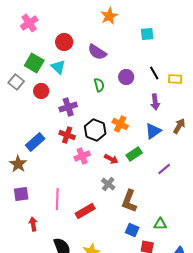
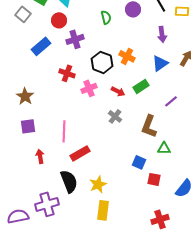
red circle: (41, 91) -> (59, 20), moved
red cross: (67, 135) -> (67, 73), moved
blue rectangle: (35, 142) -> (41, 46), moved
brown L-shape: (129, 201) -> (149, 126), moved
red rectangle: (85, 211) -> (80, 153), moved
green triangle: (160, 224) -> (164, 148), moved

